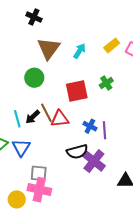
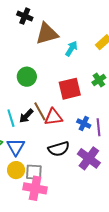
brown triangle: (49, 48) -> (47, 34), moved, turned 40
black semicircle: (77, 152) -> (59, 149), moved
yellow circle: (17, 199) -> (16, 170), moved

